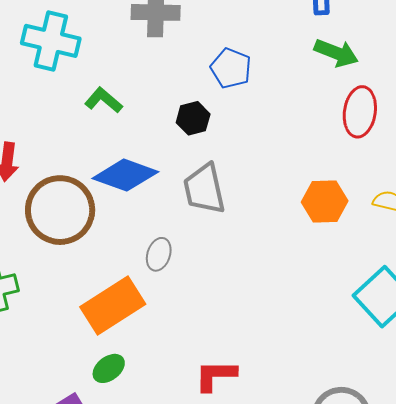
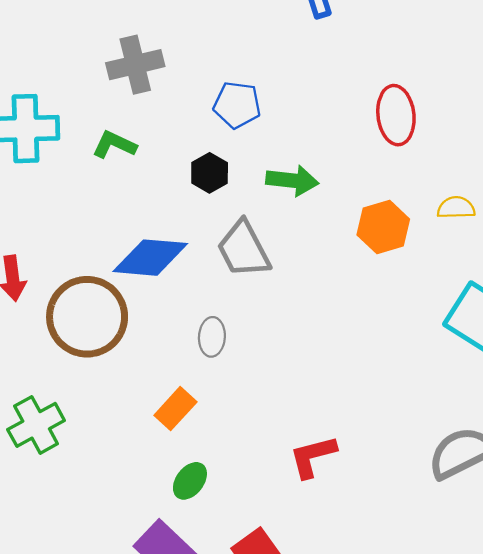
green arrow: (336, 53) -> (292, 180), moved
green L-shape: (104, 100) -> (114, 145), moved
orange rectangle: (113, 306) -> (175, 409), size x0.6

